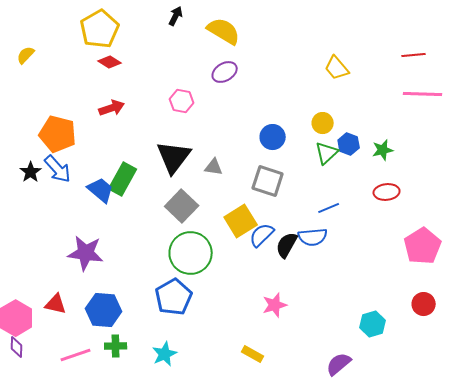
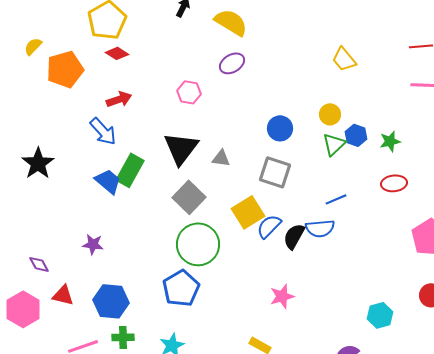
orange pentagon: (58, 134) -> (65, 69), moved, turned -30
blue arrow: (58, 169) -> (103, 131), moved
black star: (31, 172) -> (38, 163), size x1.5
purple star: (86, 253) -> (93, 244), size x0.6
purple diamond: (17, 347) -> (39, 264), moved, turned -30

